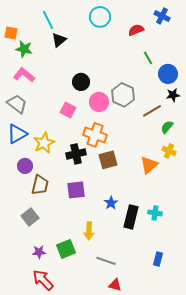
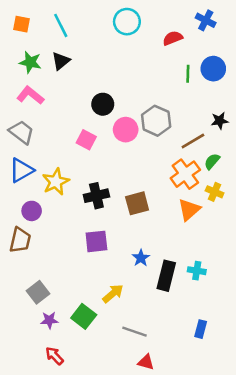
orange square: (11, 33) -> (21, 24), moved
black triangle: (59, 40) -> (61, 61), moved
green line: (148, 58) -> (188, 74), turned 32
blue circle: (168, 74) -> (213, 69), moved
orange cross: (95, 135) -> (185, 174), moved, turned 35
brown trapezoid: (40, 185) -> (20, 240), moved
gray square: (30, 217) -> (38, 292), moved
yellow arrow: (89, 231) -> (113, 294), turned -132
green square: (66, 249) -> (84, 316), turned -30
red arrow: (43, 280) -> (54, 356), size x0.7

